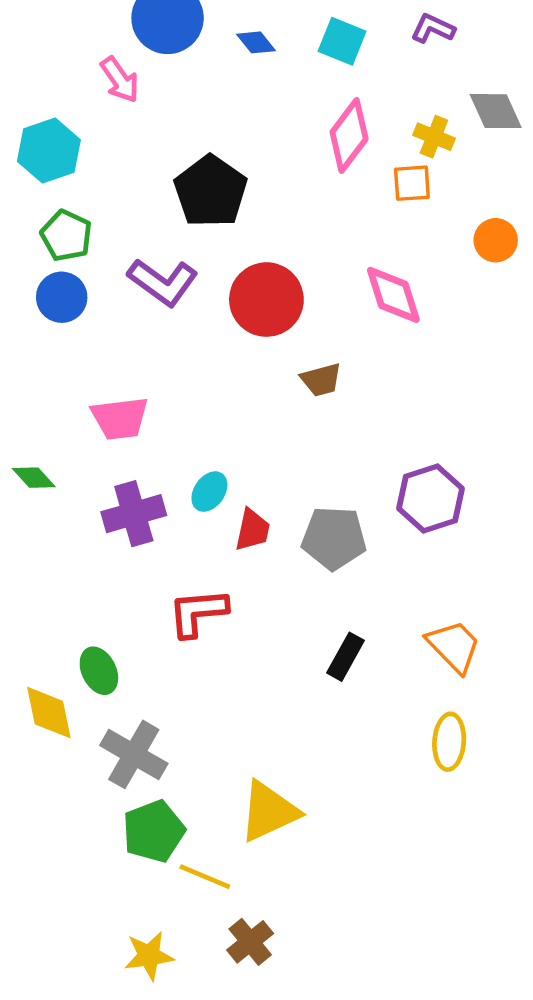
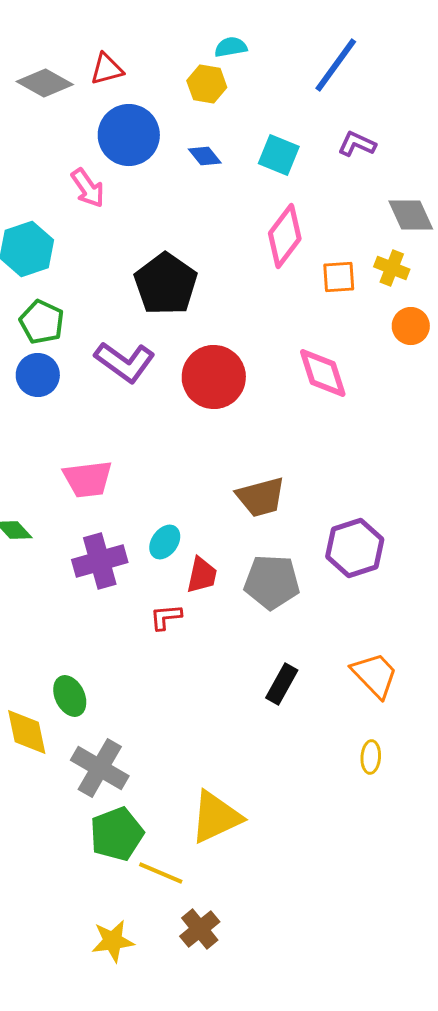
yellow cross: (434, 137) -> (392, 268), moved
brown trapezoid: (321, 380) -> (261, 497), moved, size x1.4
red L-shape: (198, 613) -> (166, 617), moved, size x0.6
yellow ellipse: (449, 742) -> (371, 757), size x0.7

